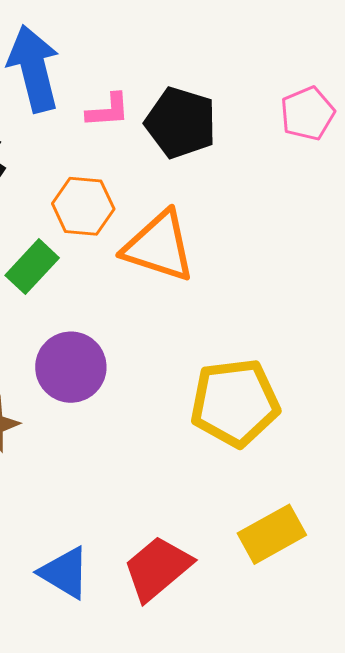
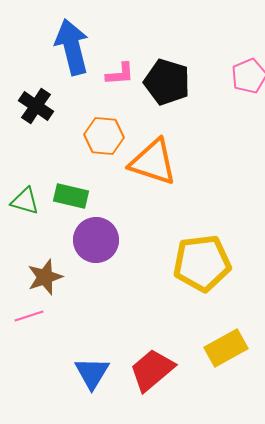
green rectangle: (32, 267) -> (71, 196), moved, turned 60
blue triangle: (65, 573) -> (92, 373), turned 30

